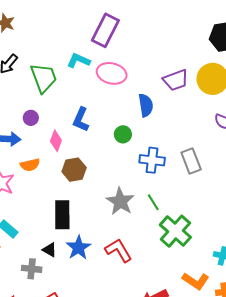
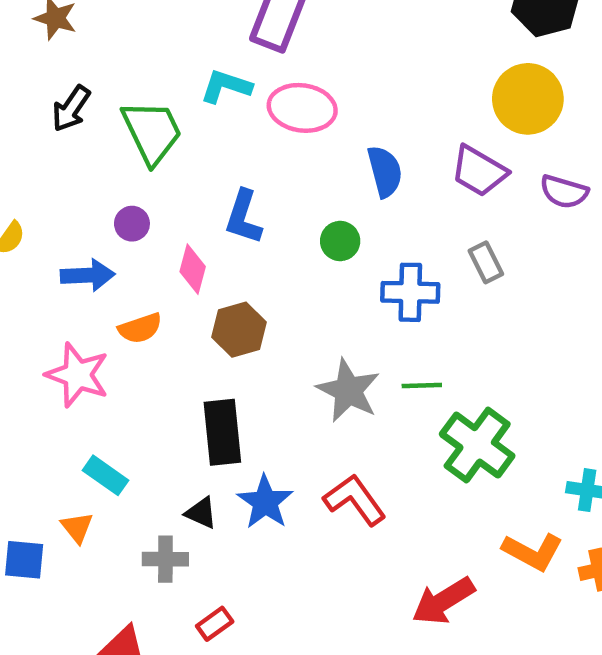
purple trapezoid: (176, 80) -> (479, 171), moved, turned 56
gray rectangle: (191, 161) -> (486, 262), moved, size x0.7
green line: (153, 202) -> (422, 385), turned -54

